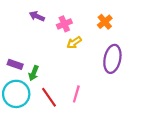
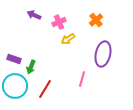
pink line: (76, 94) -> (82, 79), moved
red line: (49, 97) -> (45, 89), turned 66

